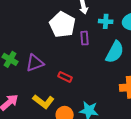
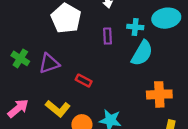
cyan cross: (106, 21) -> (135, 27), moved
white pentagon: (62, 25) -> (66, 18), moved

